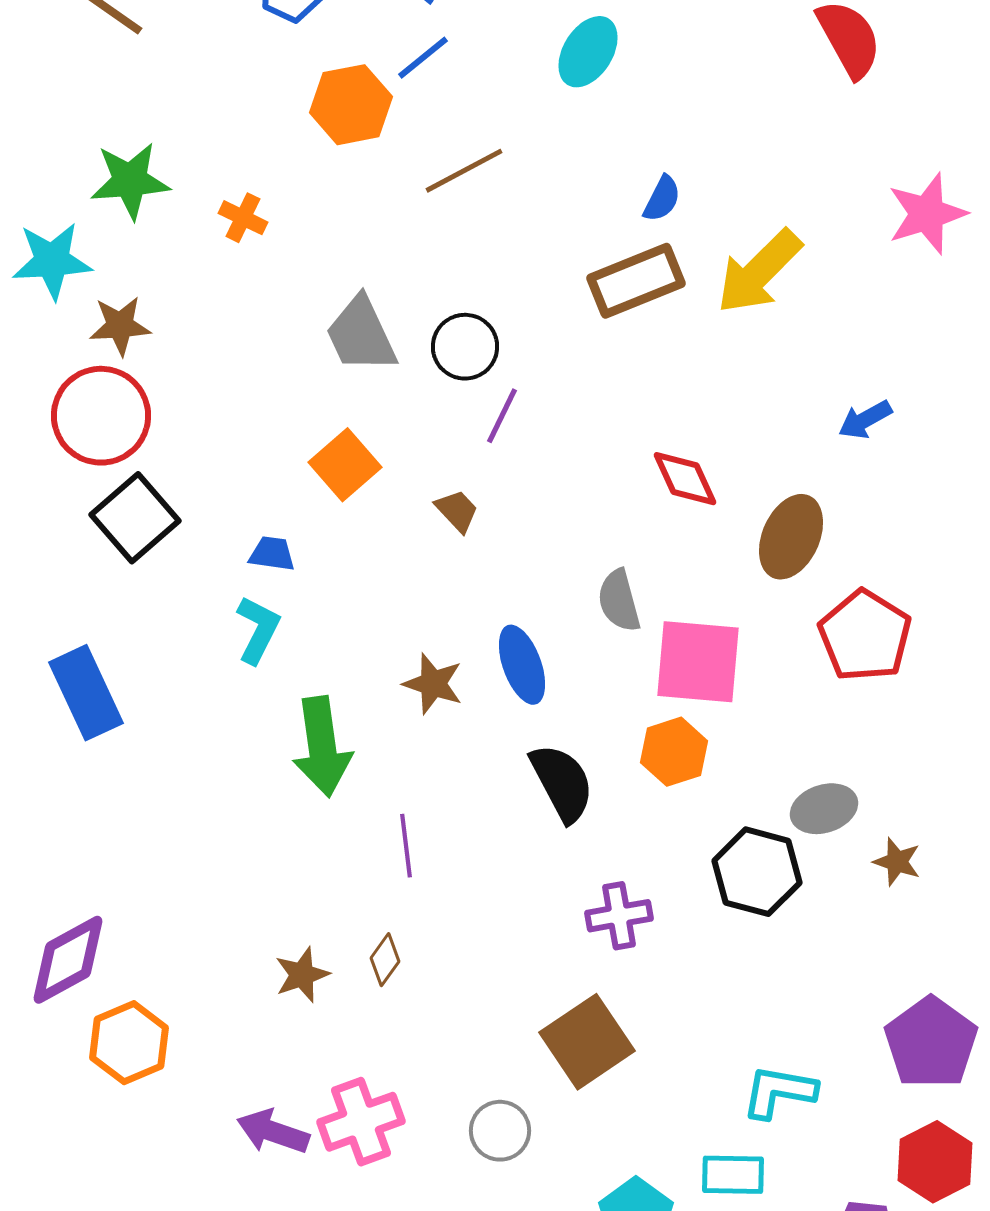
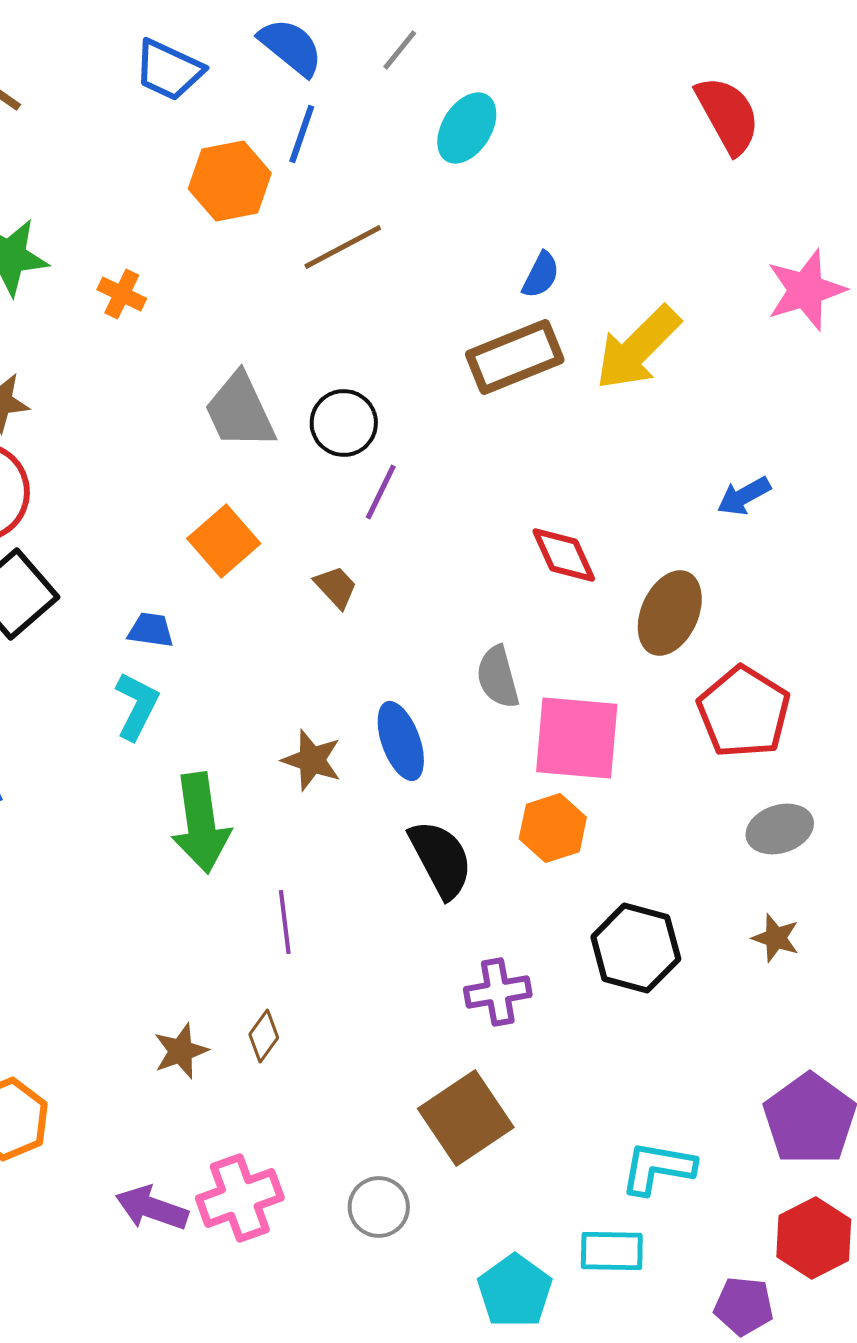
blue line: (423, 58) -> (302, 134), turned -32
gray ellipse: (824, 809) -> (780, 829), moved

